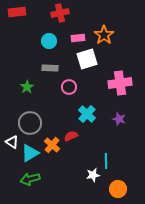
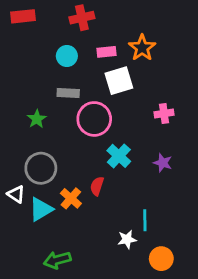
pink cross: (120, 83) -> (164, 113), size x0.6
pink circle: (69, 87) -> (94, 119), size x1.6
red semicircle: (71, 136) -> (97, 186), turned -48
green arrow: (30, 179) -> (57, 260), moved

